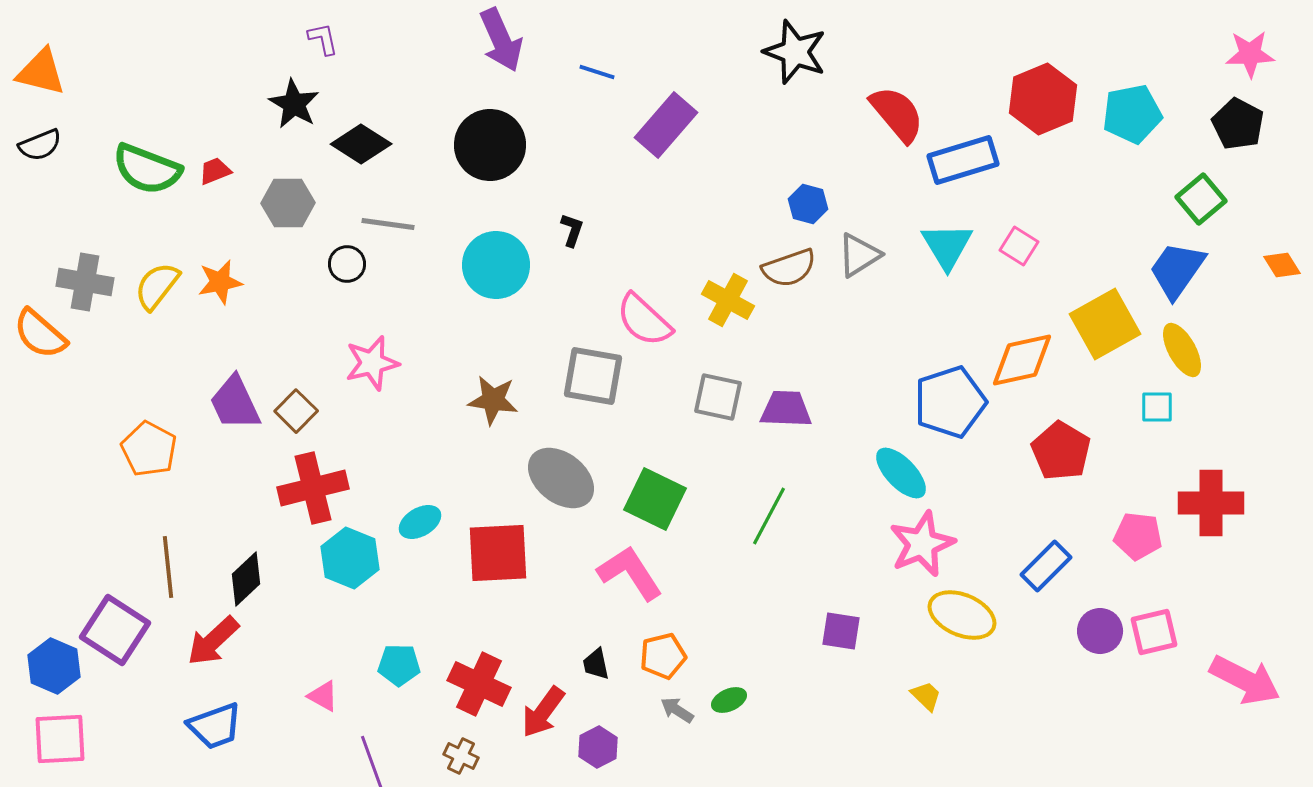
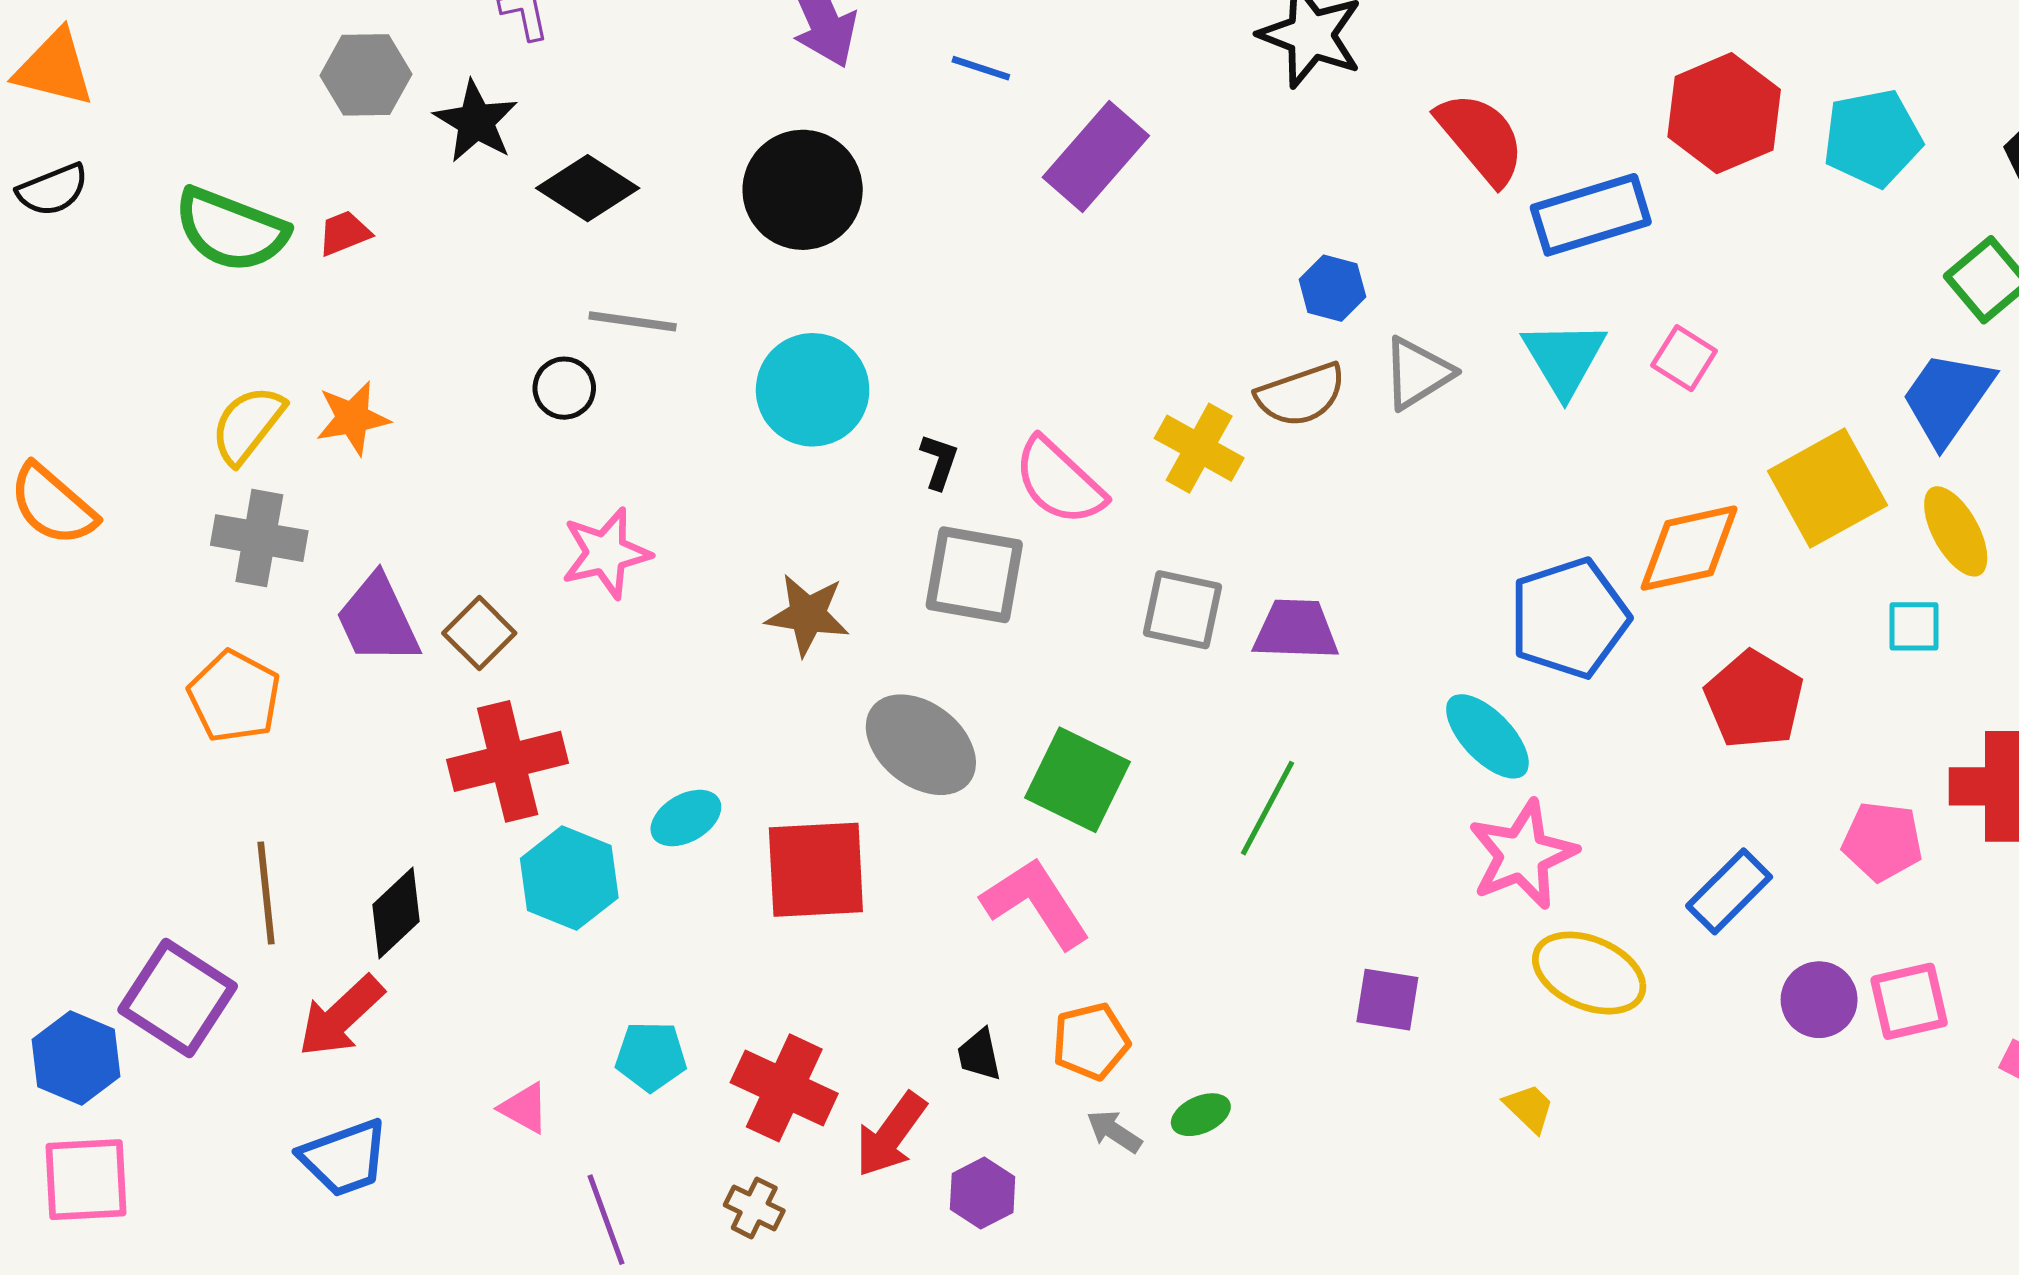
gray hexagon: (288, 203) -> (366, 75), moved
black L-shape: (572, 230) -> (939, 461), moved
gray cross: (85, 282) -> (259, 538), moved

